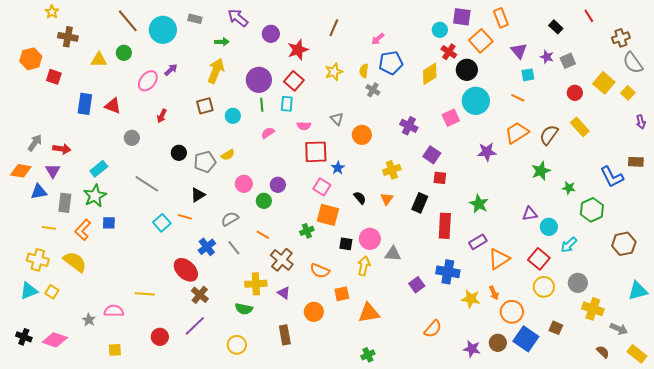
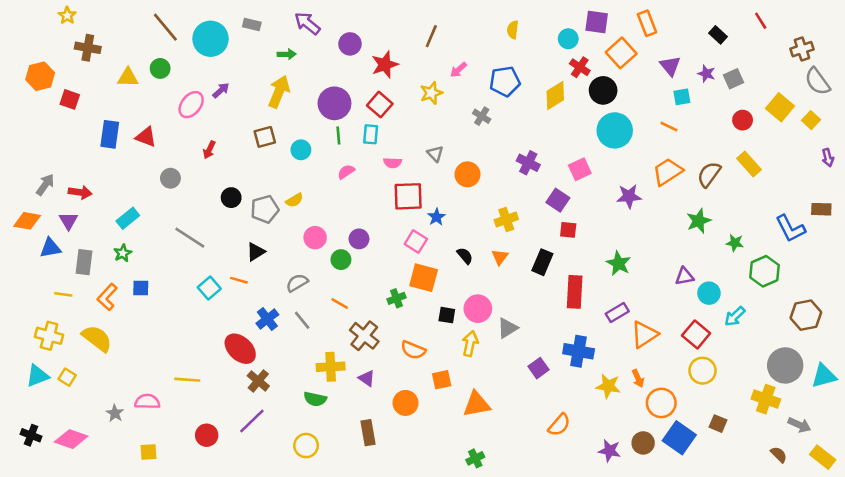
pink arrow: (378, 39) -> (458, 70), moved
yellow semicircle: (364, 71) -> (513, 30), moved
pink square: (451, 118) -> (580, 169), moved
green star: (95, 196) -> (123, 253), size x0.6
gray triangle: (393, 254) -> (508, 328), turned -36
gray circle: (578, 283) -> (785, 365), moved, size x1.4

